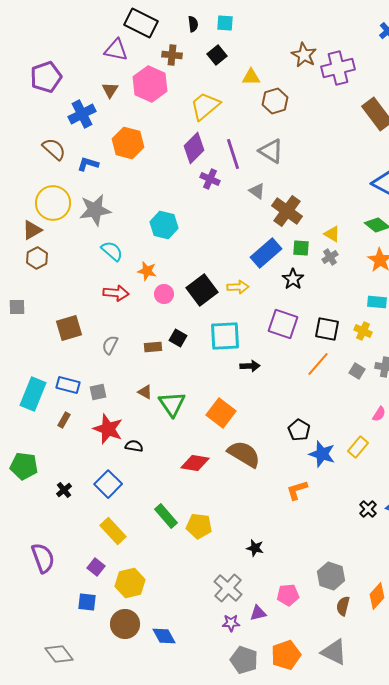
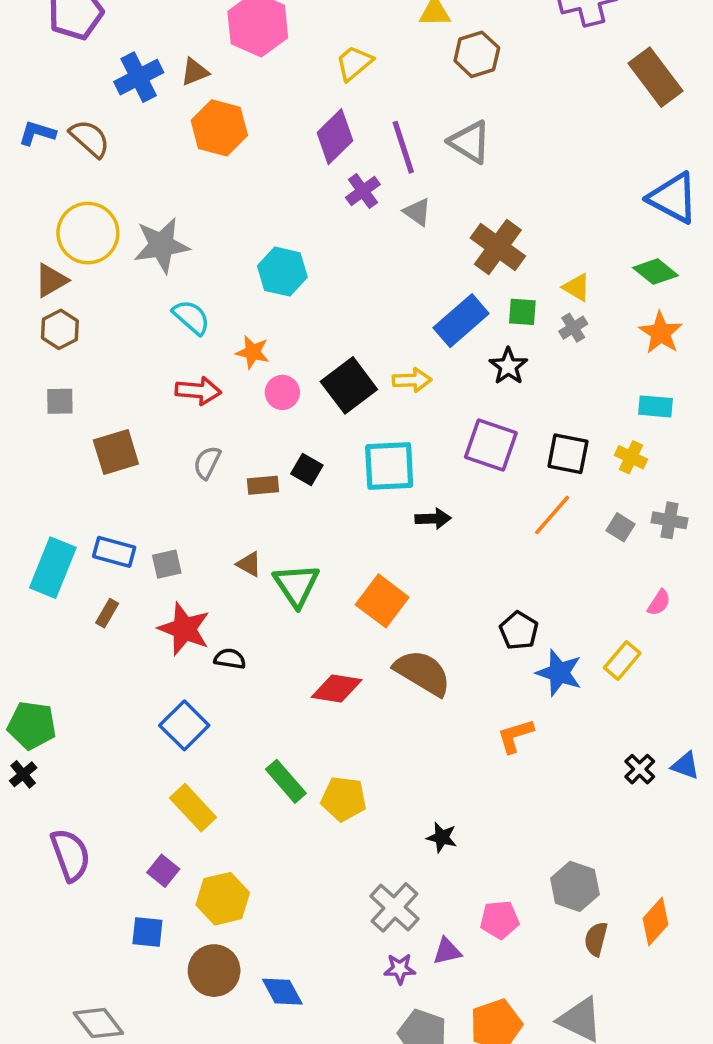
brown triangle: (110, 90) -> (195, 72), moved, turned 36
yellow trapezoid: (205, 106) -> (354, 63), size x0.7
blue L-shape: (88, 164) -> (37, 133), moved
purple cross: (210, 179) -> (363, 191), turned 30
gray triangle: (257, 191) -> (417, 212), moved
gray square: (17, 307) -> (60, 401), moved
gray semicircle: (110, 345) -> (207, 463), moved
green pentagon: (24, 466) -> (32, 725), moved
black cross: (64, 490) -> (23, 774), moved

